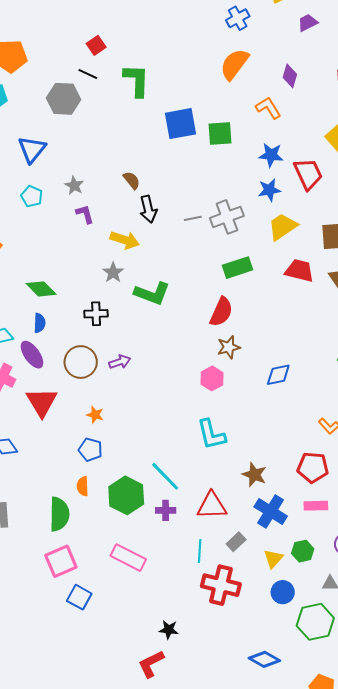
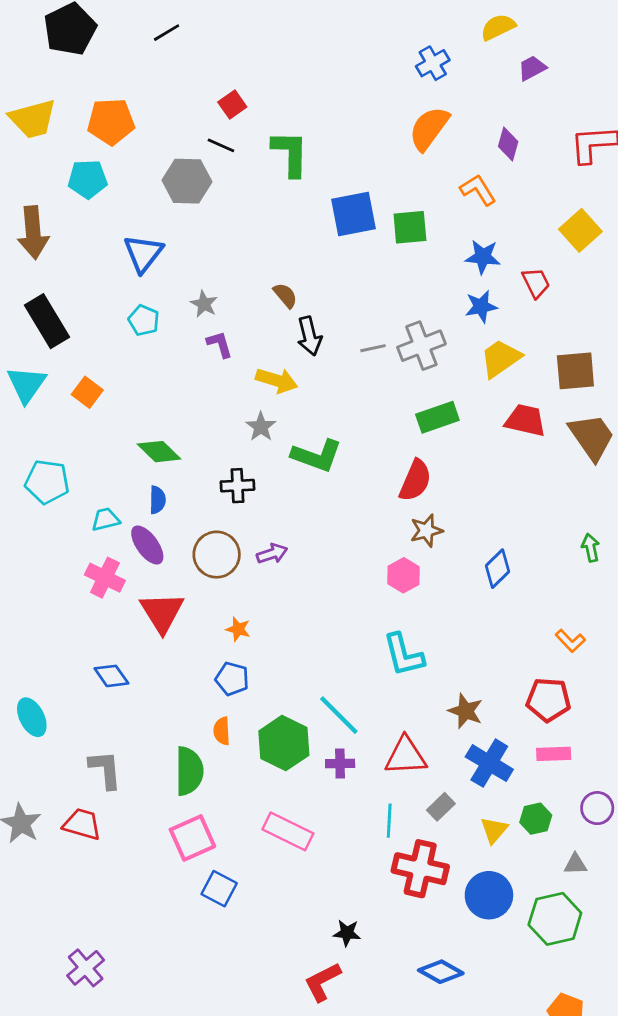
red trapezoid: (308, 174) -> (536, 283), size x0.7
blue diamond: (278, 375) -> (498, 569), turned -32
blue circle: (283, 592) -> (489, 895), moved, size x1.4
blue diamond: (264, 659) -> (441, 972), moved

